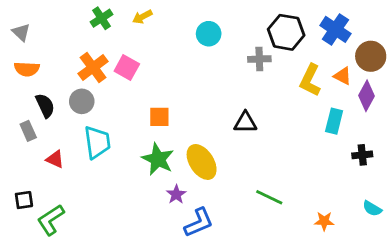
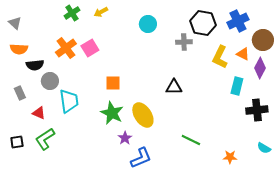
blue cross: (335, 29) -> (238, 21), turned 30
pink square: (127, 68) -> (90, 48), turned 30
gray circle: (82, 101) -> (50, 81), moved
black semicircle: (45, 106) -> (35, 65), moved, turned 108
black cross: (362, 155) -> (257, 110), size x1.5
green L-shape: (51, 220) -> (45, 139), moved

